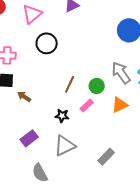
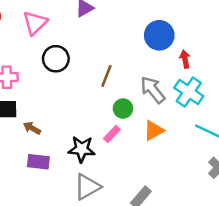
brown line: (70, 84) -> (106, 76), moved
black star: (62, 116) -> (82, 149), size x1.5
purple rectangle: (29, 138) -> (38, 162), moved, turned 48

